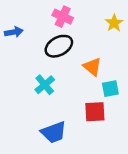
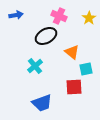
pink cross: (63, 17) -> (59, 16), moved
blue arrow: (14, 32) -> (16, 15), moved

